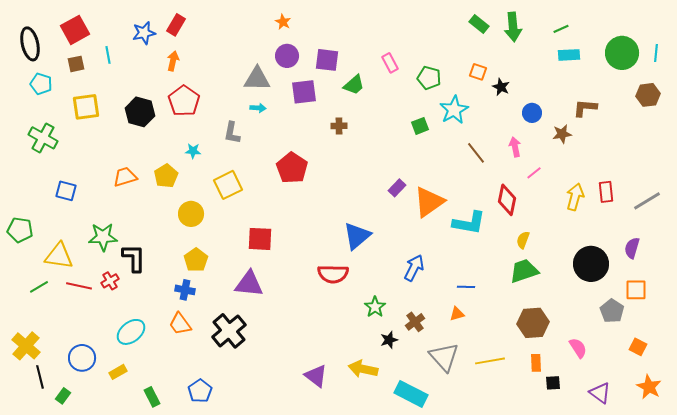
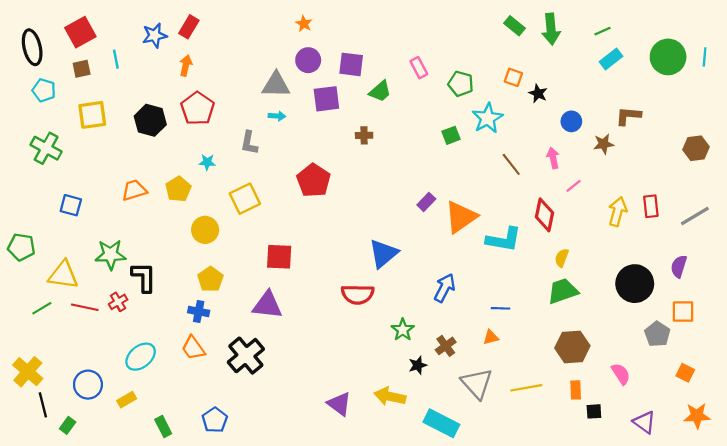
cyan rectangle: (569, 55) -> (611, 59), turned -35
brown hexagon: (648, 95) -> (696, 148), moved
orange star: (649, 387) -> (697, 416), turned -30

